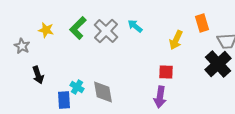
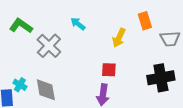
green L-shape: (78, 28) -> (21, 26), turned 80
gray cross: (106, 31) -> (49, 46), moved
black cross: (218, 64) -> (161, 78), moved, turned 32

